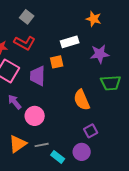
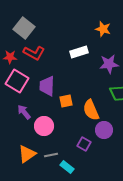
gray square: (27, 17) -> (24, 28), moved, size x1.5
orange square: (57, 62) -> (66, 101), moved
purple square: (91, 131) -> (84, 144), moved, turned -32
purple circle: (82, 152) -> (104, 130), moved

